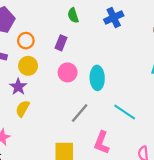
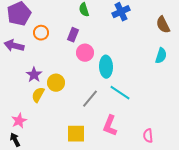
yellow circle: (28, 66) -> (56, 83), moved
pink circle: (68, 72) -> (85, 53), moved
cyan line: (125, 112) -> (120, 93), moved

